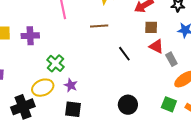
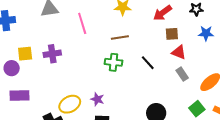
gray rectangle: (171, 59) -> (182, 74), moved
green cross: (55, 63) -> (114, 62), moved, turned -30
green square: (169, 104) -> (197, 109), turned 35

